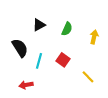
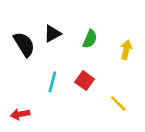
black semicircle: (20, 48) -> (24, 44), moved
red arrow: (26, 85) -> (20, 114), moved

